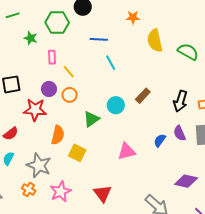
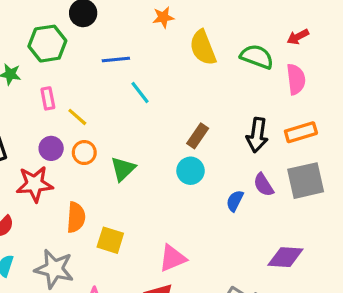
cyan circle: (116, 105) -> (191, 171), moved
green triangle: (91, 119) -> (123, 169), moved
pink triangle: (127, 151) -> (173, 258), moved

